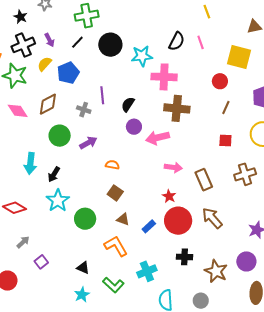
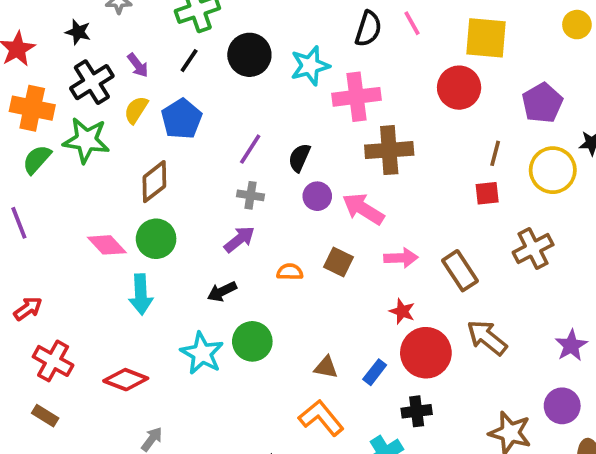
red circle: (220, 81) -> (459, 88), size x1.5
purple line: (102, 95) -> (250, 149), turned 48
brown line: (226, 107) -> (495, 153), moved
gray cross: (84, 110) -> (251, 195), moved
pink diamond: (18, 111) -> (107, 245), moved
green circle: (60, 136) -> (156, 239), moved
pink arrow: (158, 138) -> (363, 209), turned 55
black arrow: (54, 174) -> (222, 292), moved, turned 42
brown square: (115, 193) -> (339, 262), moved
green circle: (85, 219) -> (252, 341), moved
black cross: (185, 257) -> (417, 411), moved

